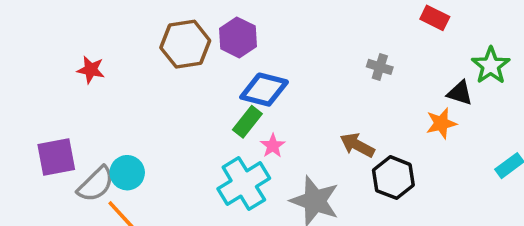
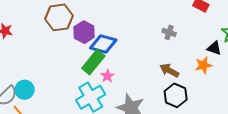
purple hexagon: (238, 37) -> (84, 32), moved
green rectangle: (247, 122) -> (93, 62), size x1.4
brown arrow: (357, 145) -> (169, 70), moved

